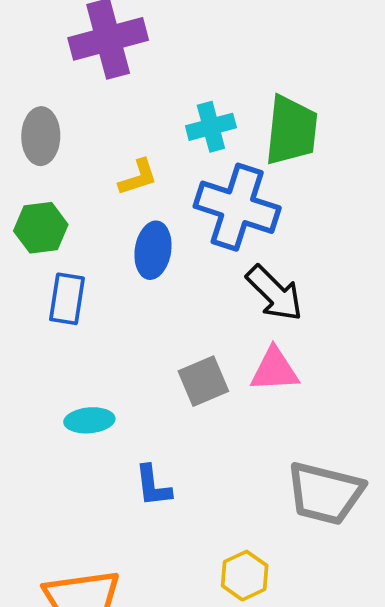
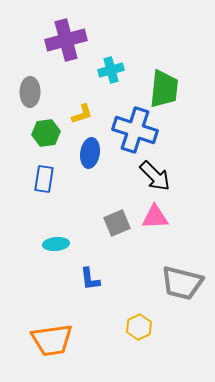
cyan cross: (211, 127) -> (111, 70), moved
green hexagon: (41, 228) -> (46, 133), moved

